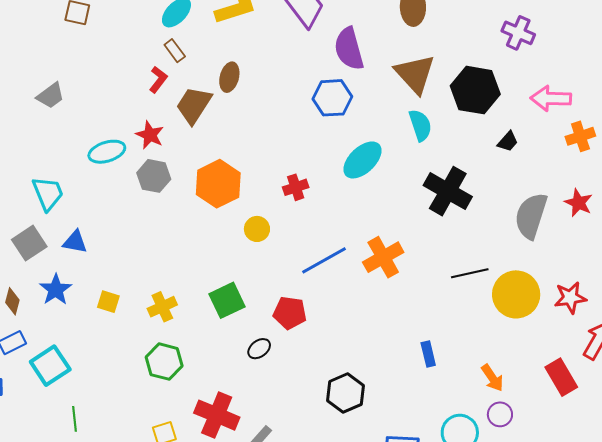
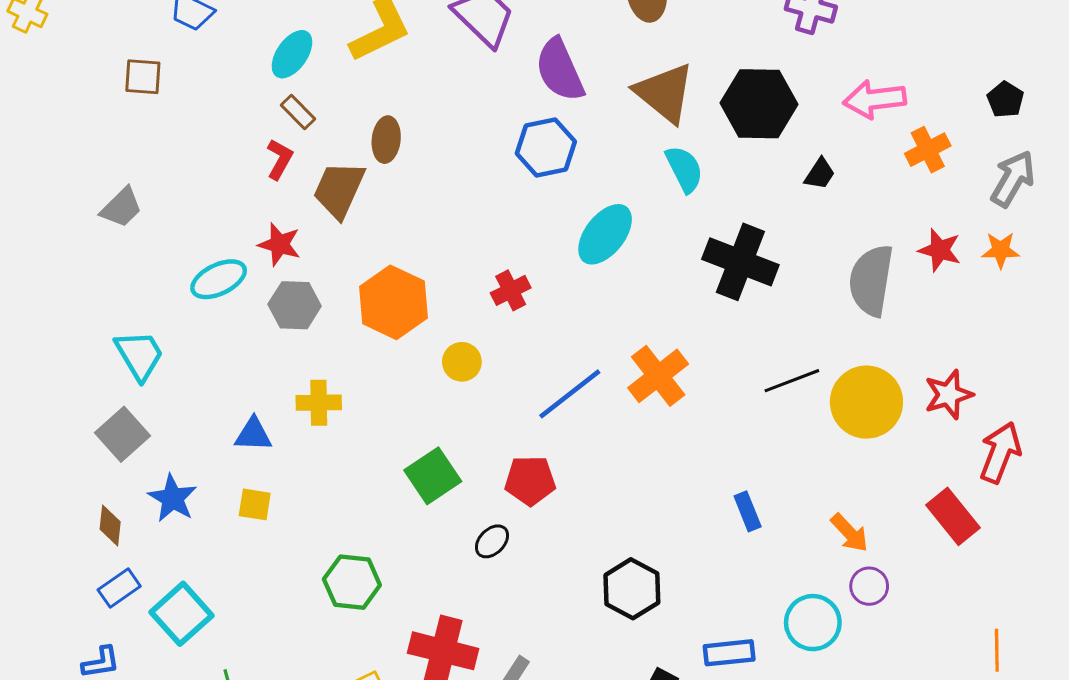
blue triangle: (75, 242) -> (253, 434), moved
yellow cross: (162, 307) -> (319, 403), moved, turned 32

